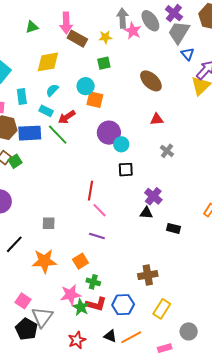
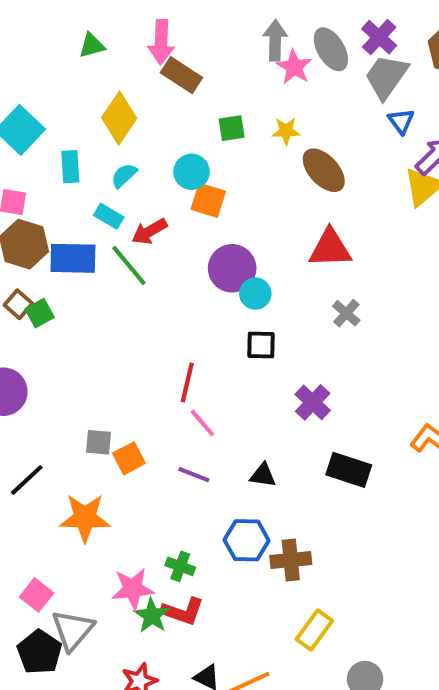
yellow star: (105, 37) -> (286, 131), moved
yellow diamond: (48, 62) -> (119, 118), turned -50
cyan rectangle: (22, 96) -> (70, 167), moved
red triangle: (157, 119) -> (330, 248), size x1.6
black triangle: (146, 213) -> (263, 475), moved
black rectangle: (173, 228) -> (349, 470), size x1.5
orange square: (80, 261) -> (129, 458), moved
blue hexagon: (123, 305) -> (247, 540), moved

